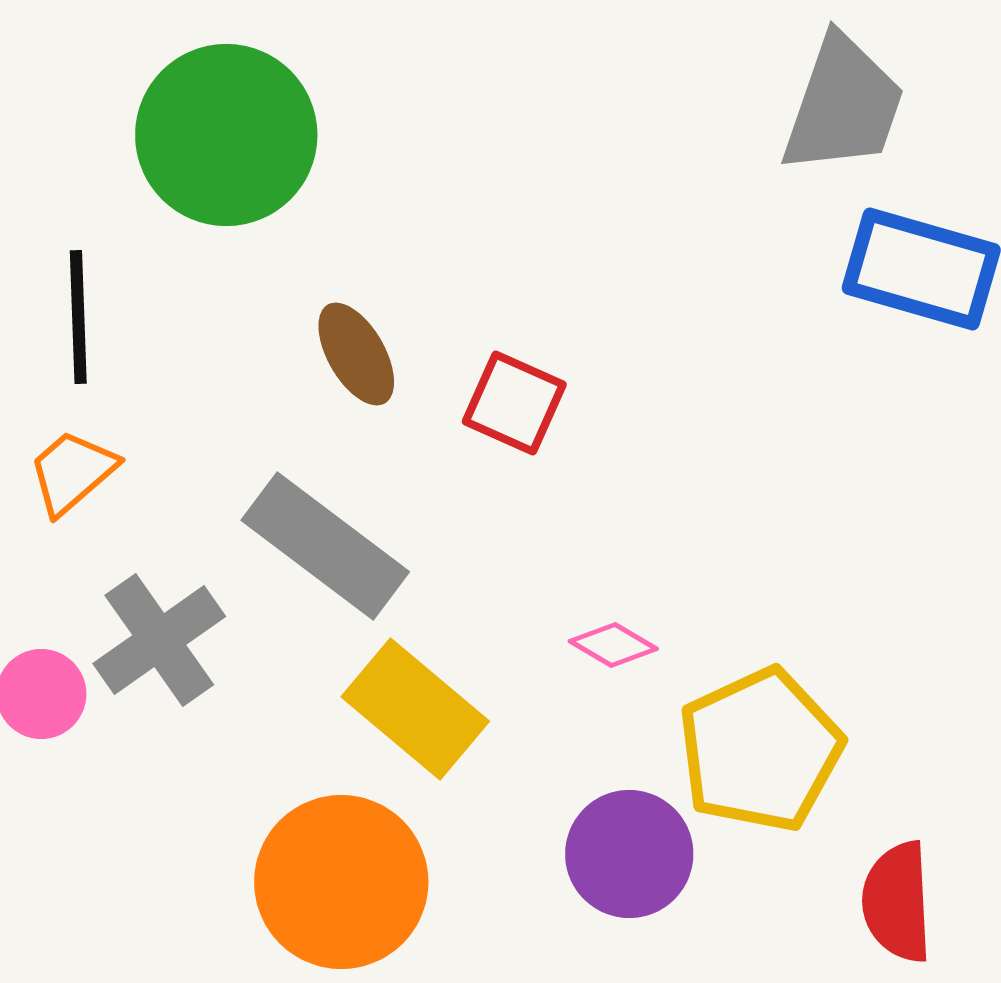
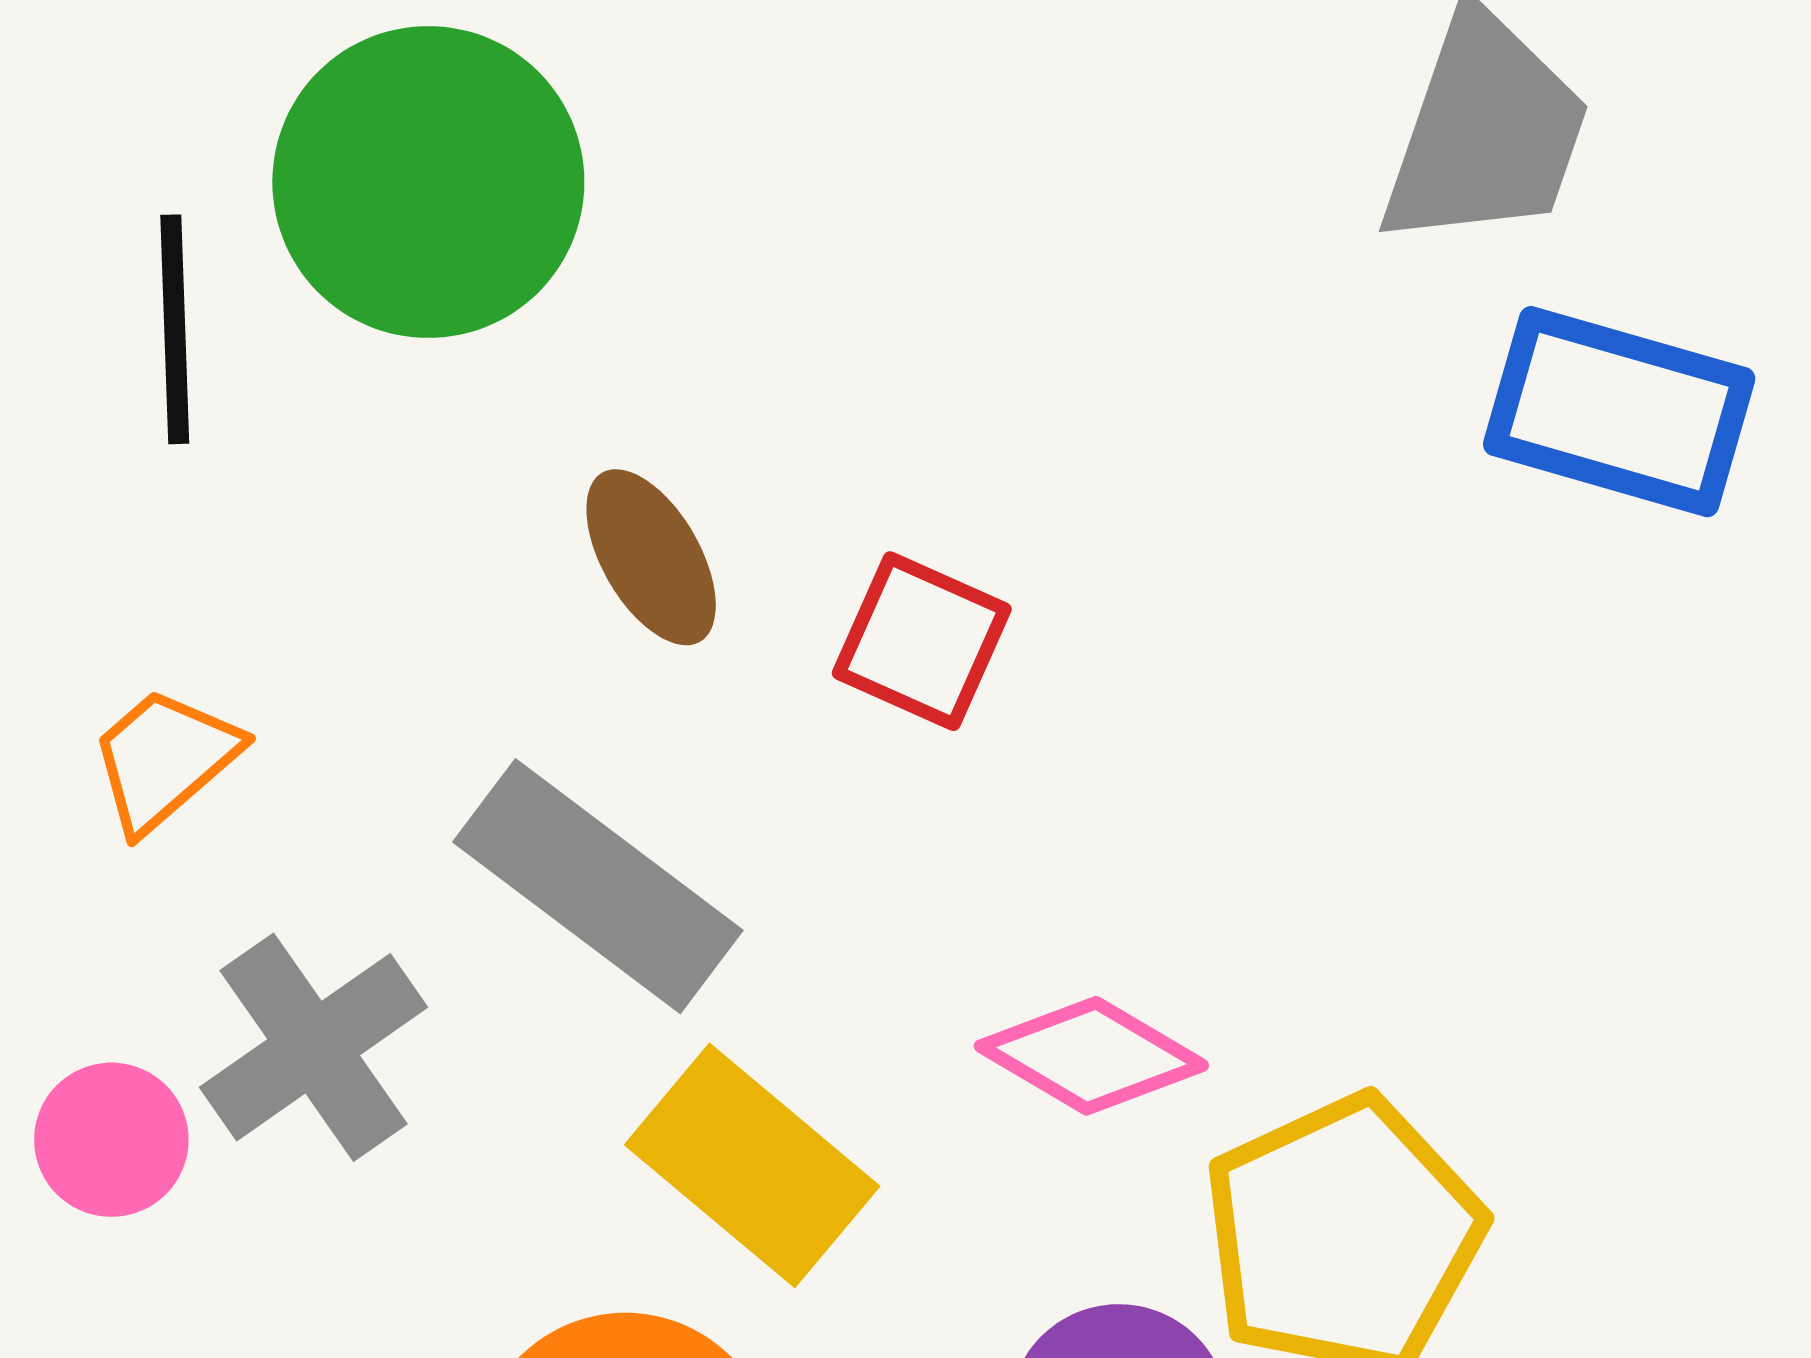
black line: (78, 317) -> (175, 329), moved
pink diamond: (613, 645) -> (1091, 1056), size x1.5

